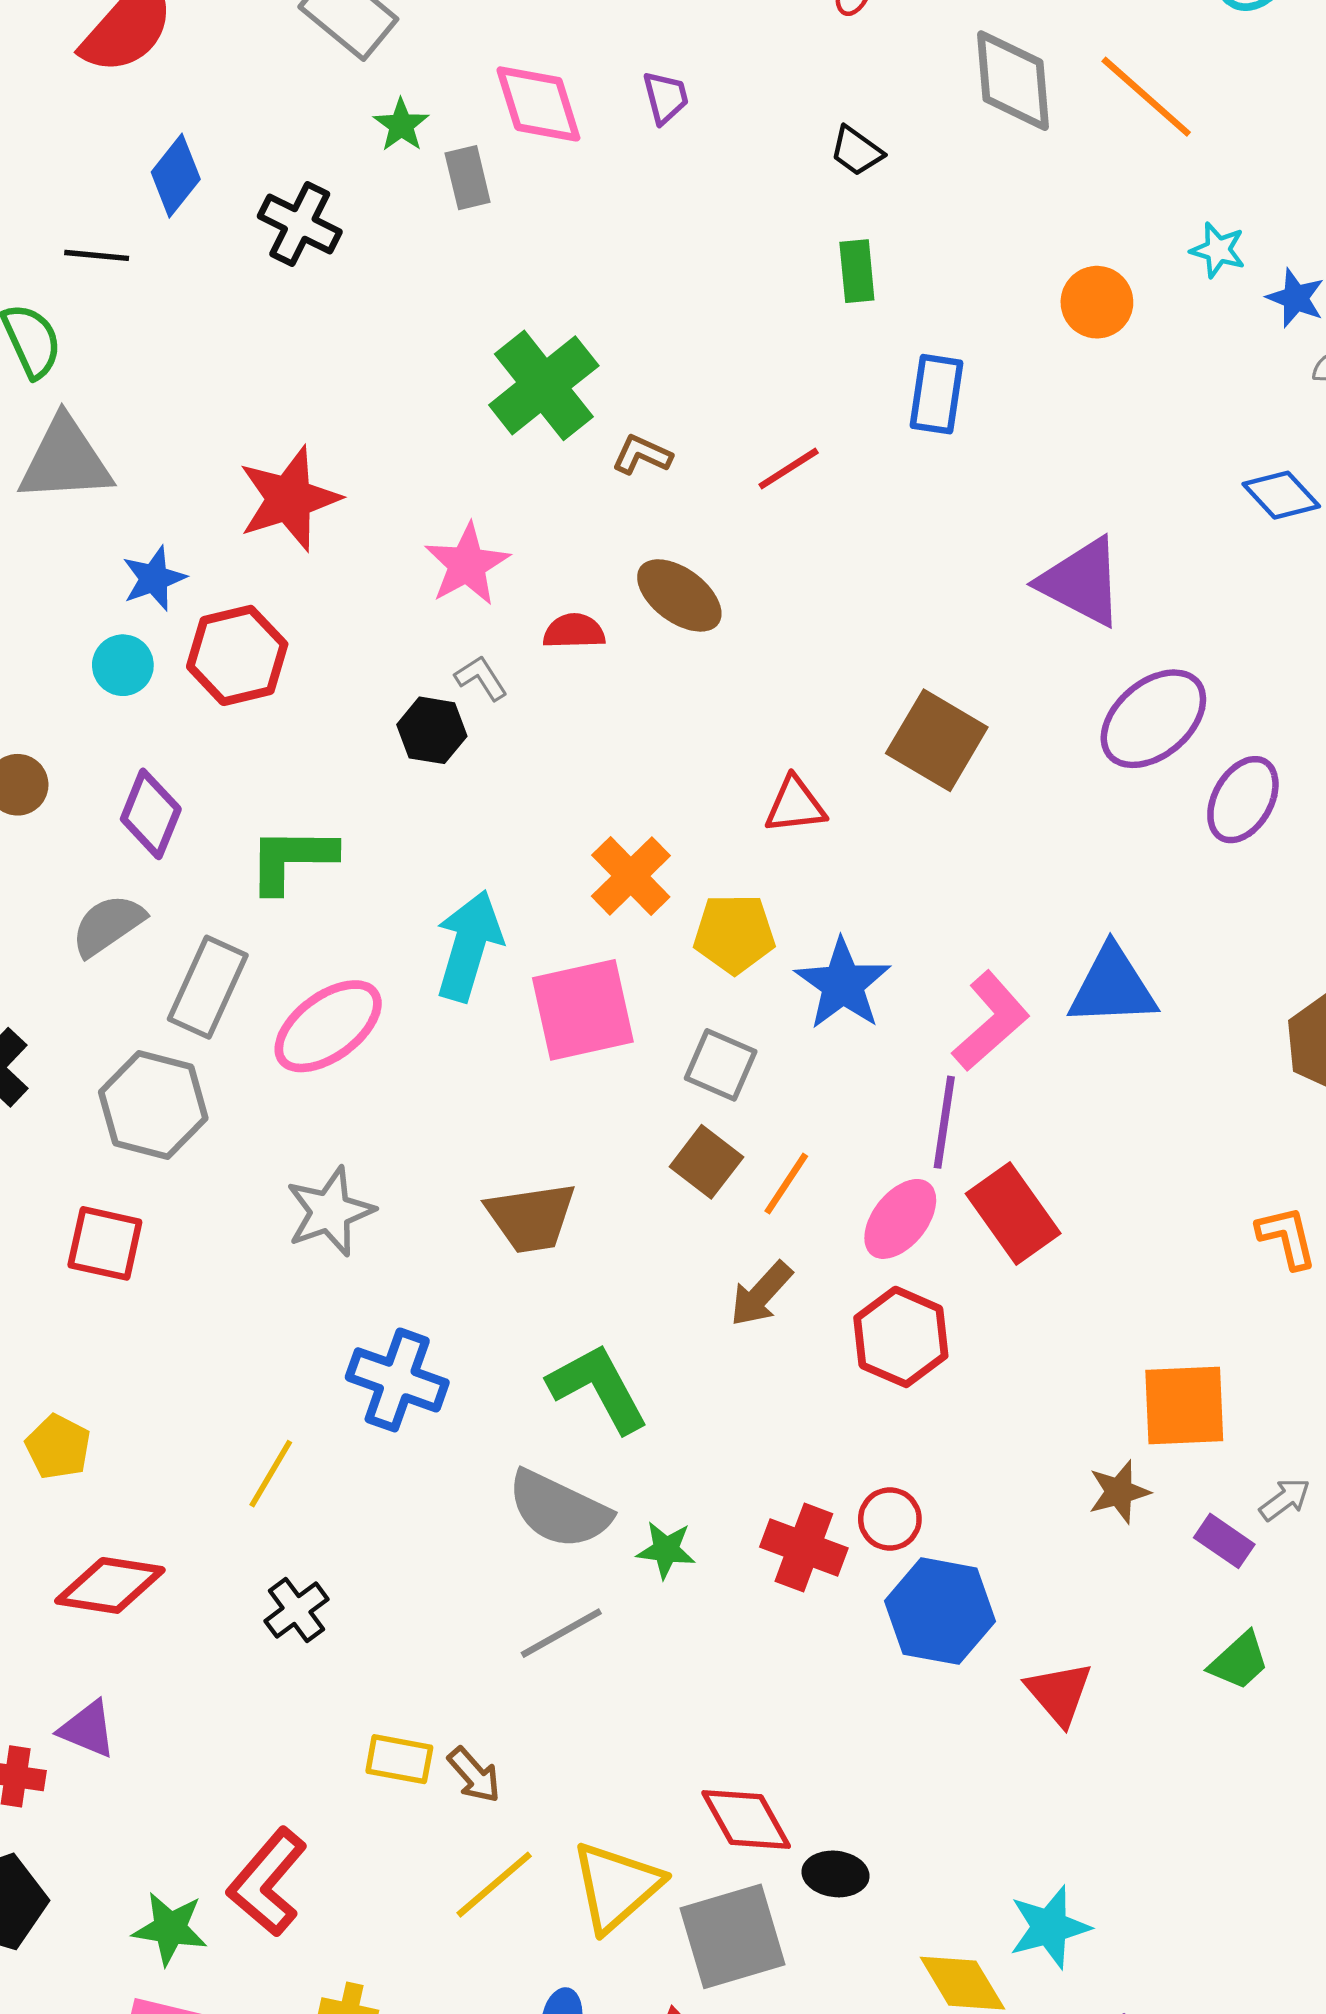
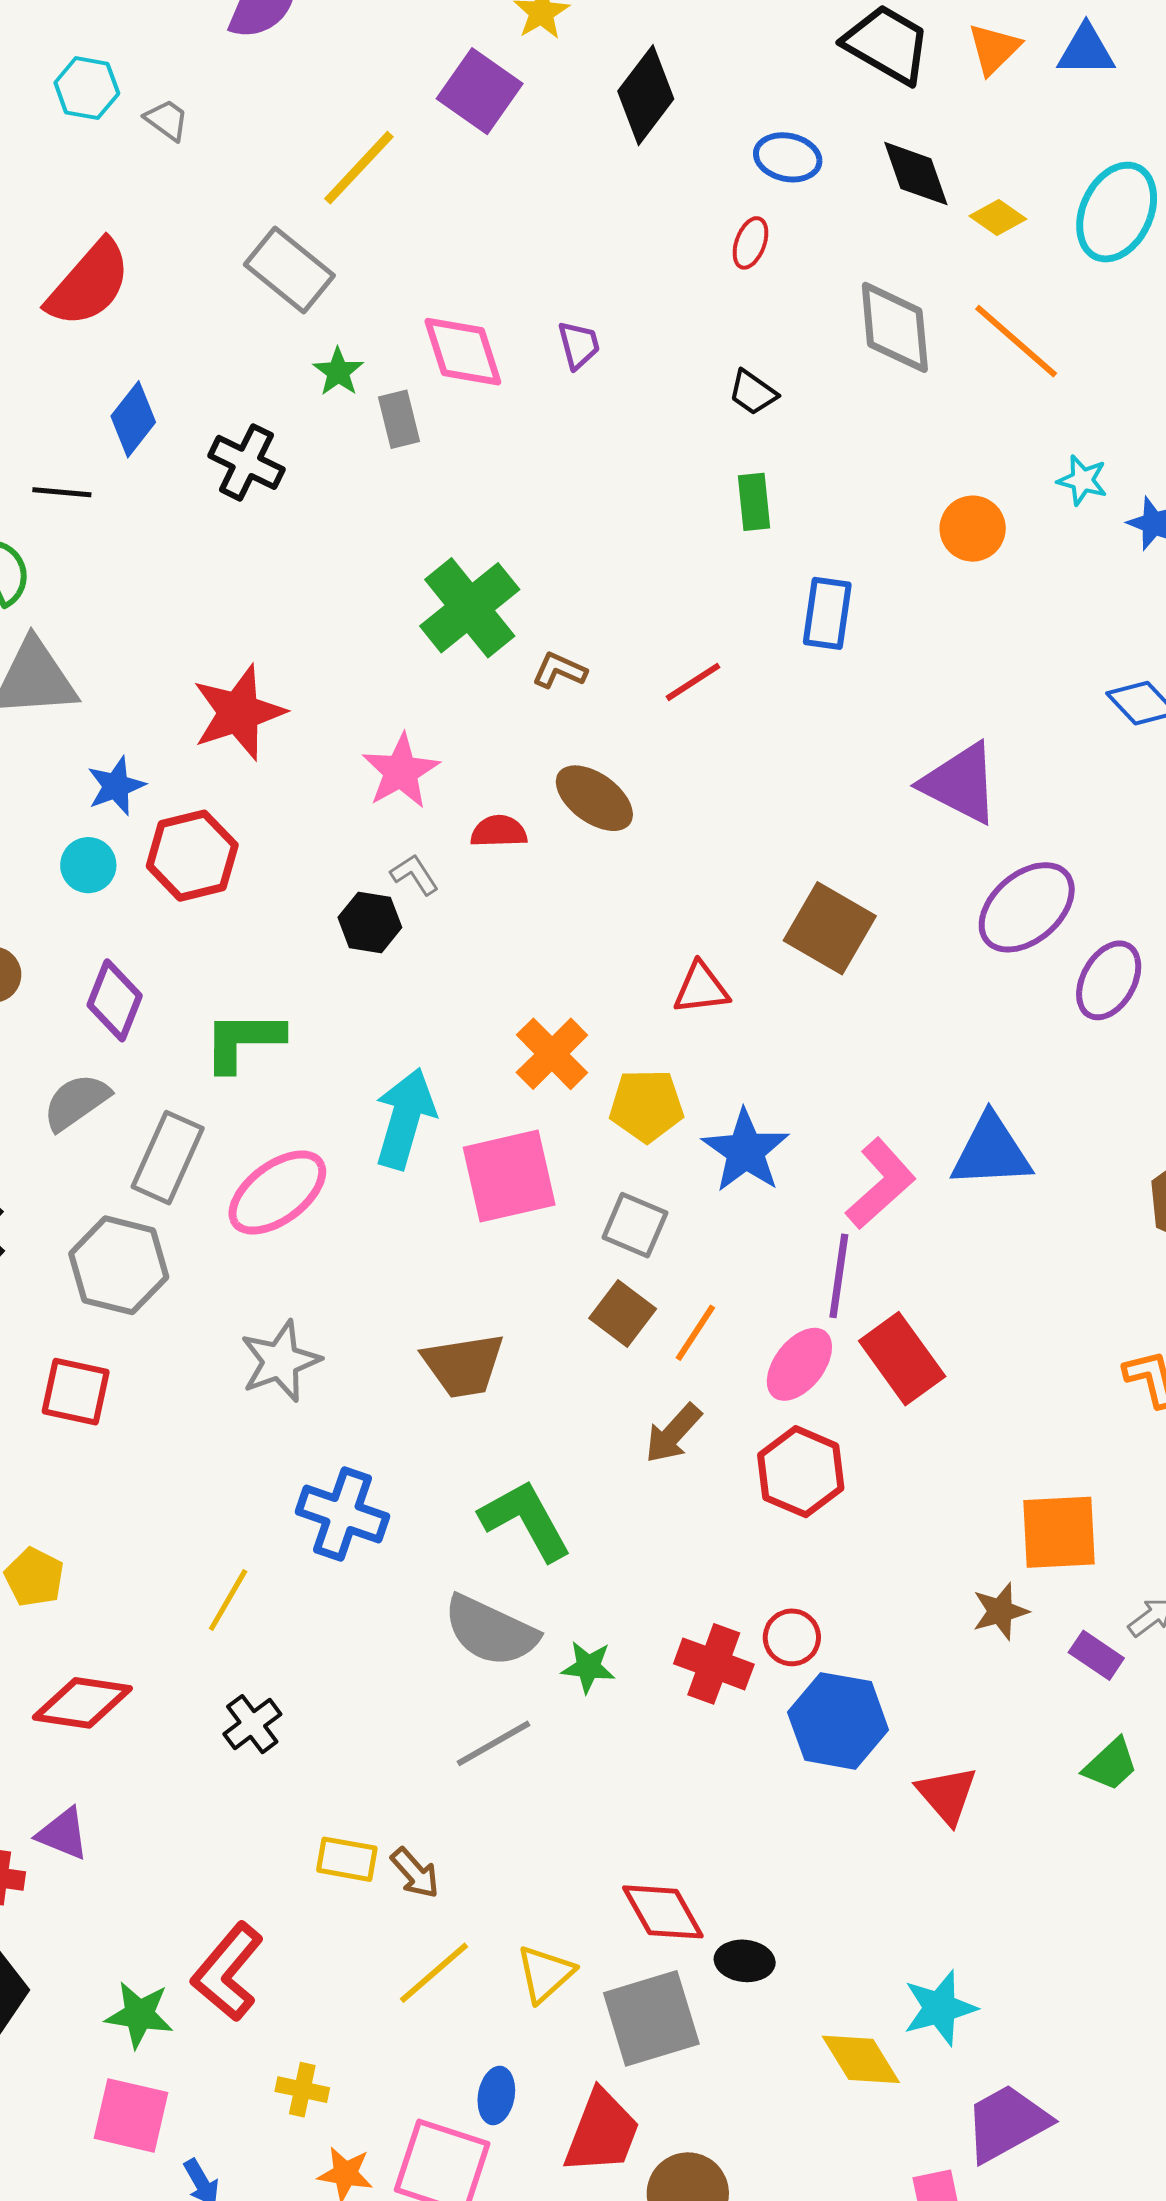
yellow triangle: (616, 1886) -> (545, 1974), size x0.7

